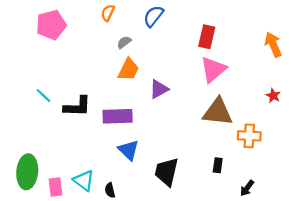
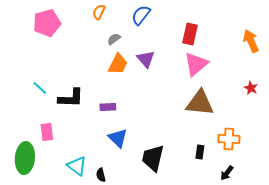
purple triangle: (159, 89) -> (146, 59), moved, turned -42
purple rectangle: (118, 116) -> (108, 107), size x0.6
orange cross: (249, 136) -> (229, 139), moved
pink rectangle: (56, 187) -> (47, 132), moved

